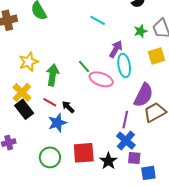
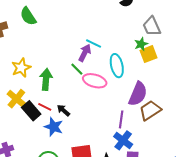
cyan line: (98, 20) -> (94, 44), moved
green star: (141, 31) -> (141, 44), moved
purple arrow: (116, 49) -> (85, 53), moved
black rectangle: (24, 109) -> (31, 111), moved
blue star: (57, 123) -> (54, 127), turned -30

